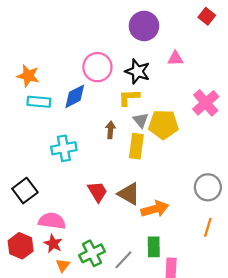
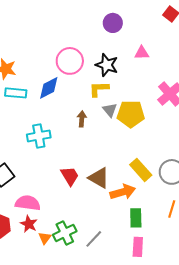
purple circle: (144, 26) -> (113, 23), size x0.7
yellow rectangle: (136, 146) -> (141, 170), moved, turned -50
green rectangle: (154, 247) -> (136, 218), moved
orange triangle: (63, 265) -> (45, 238), moved

